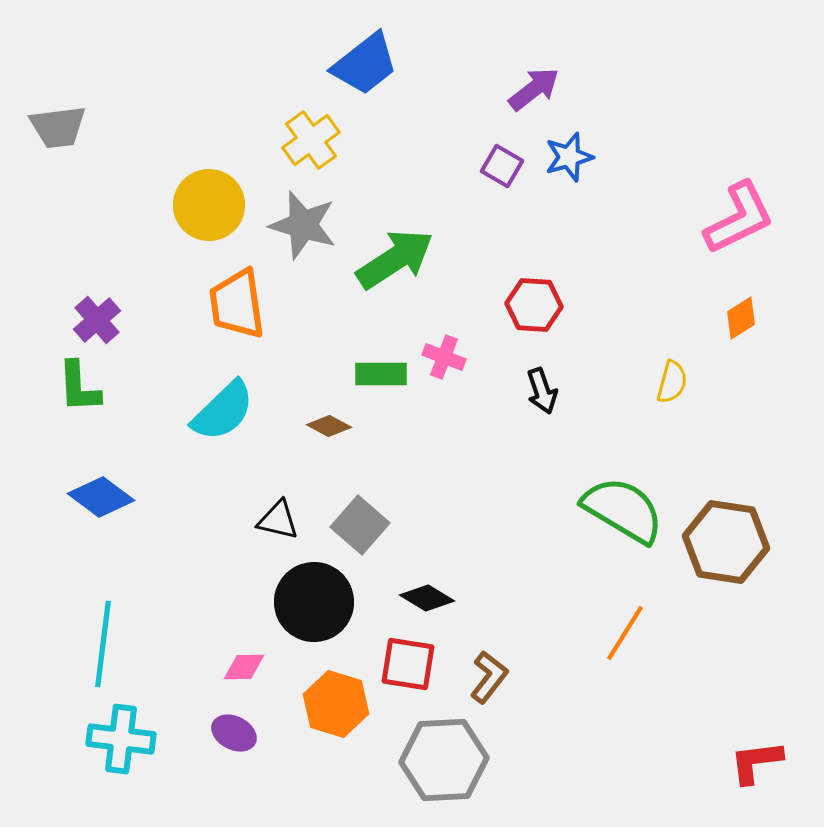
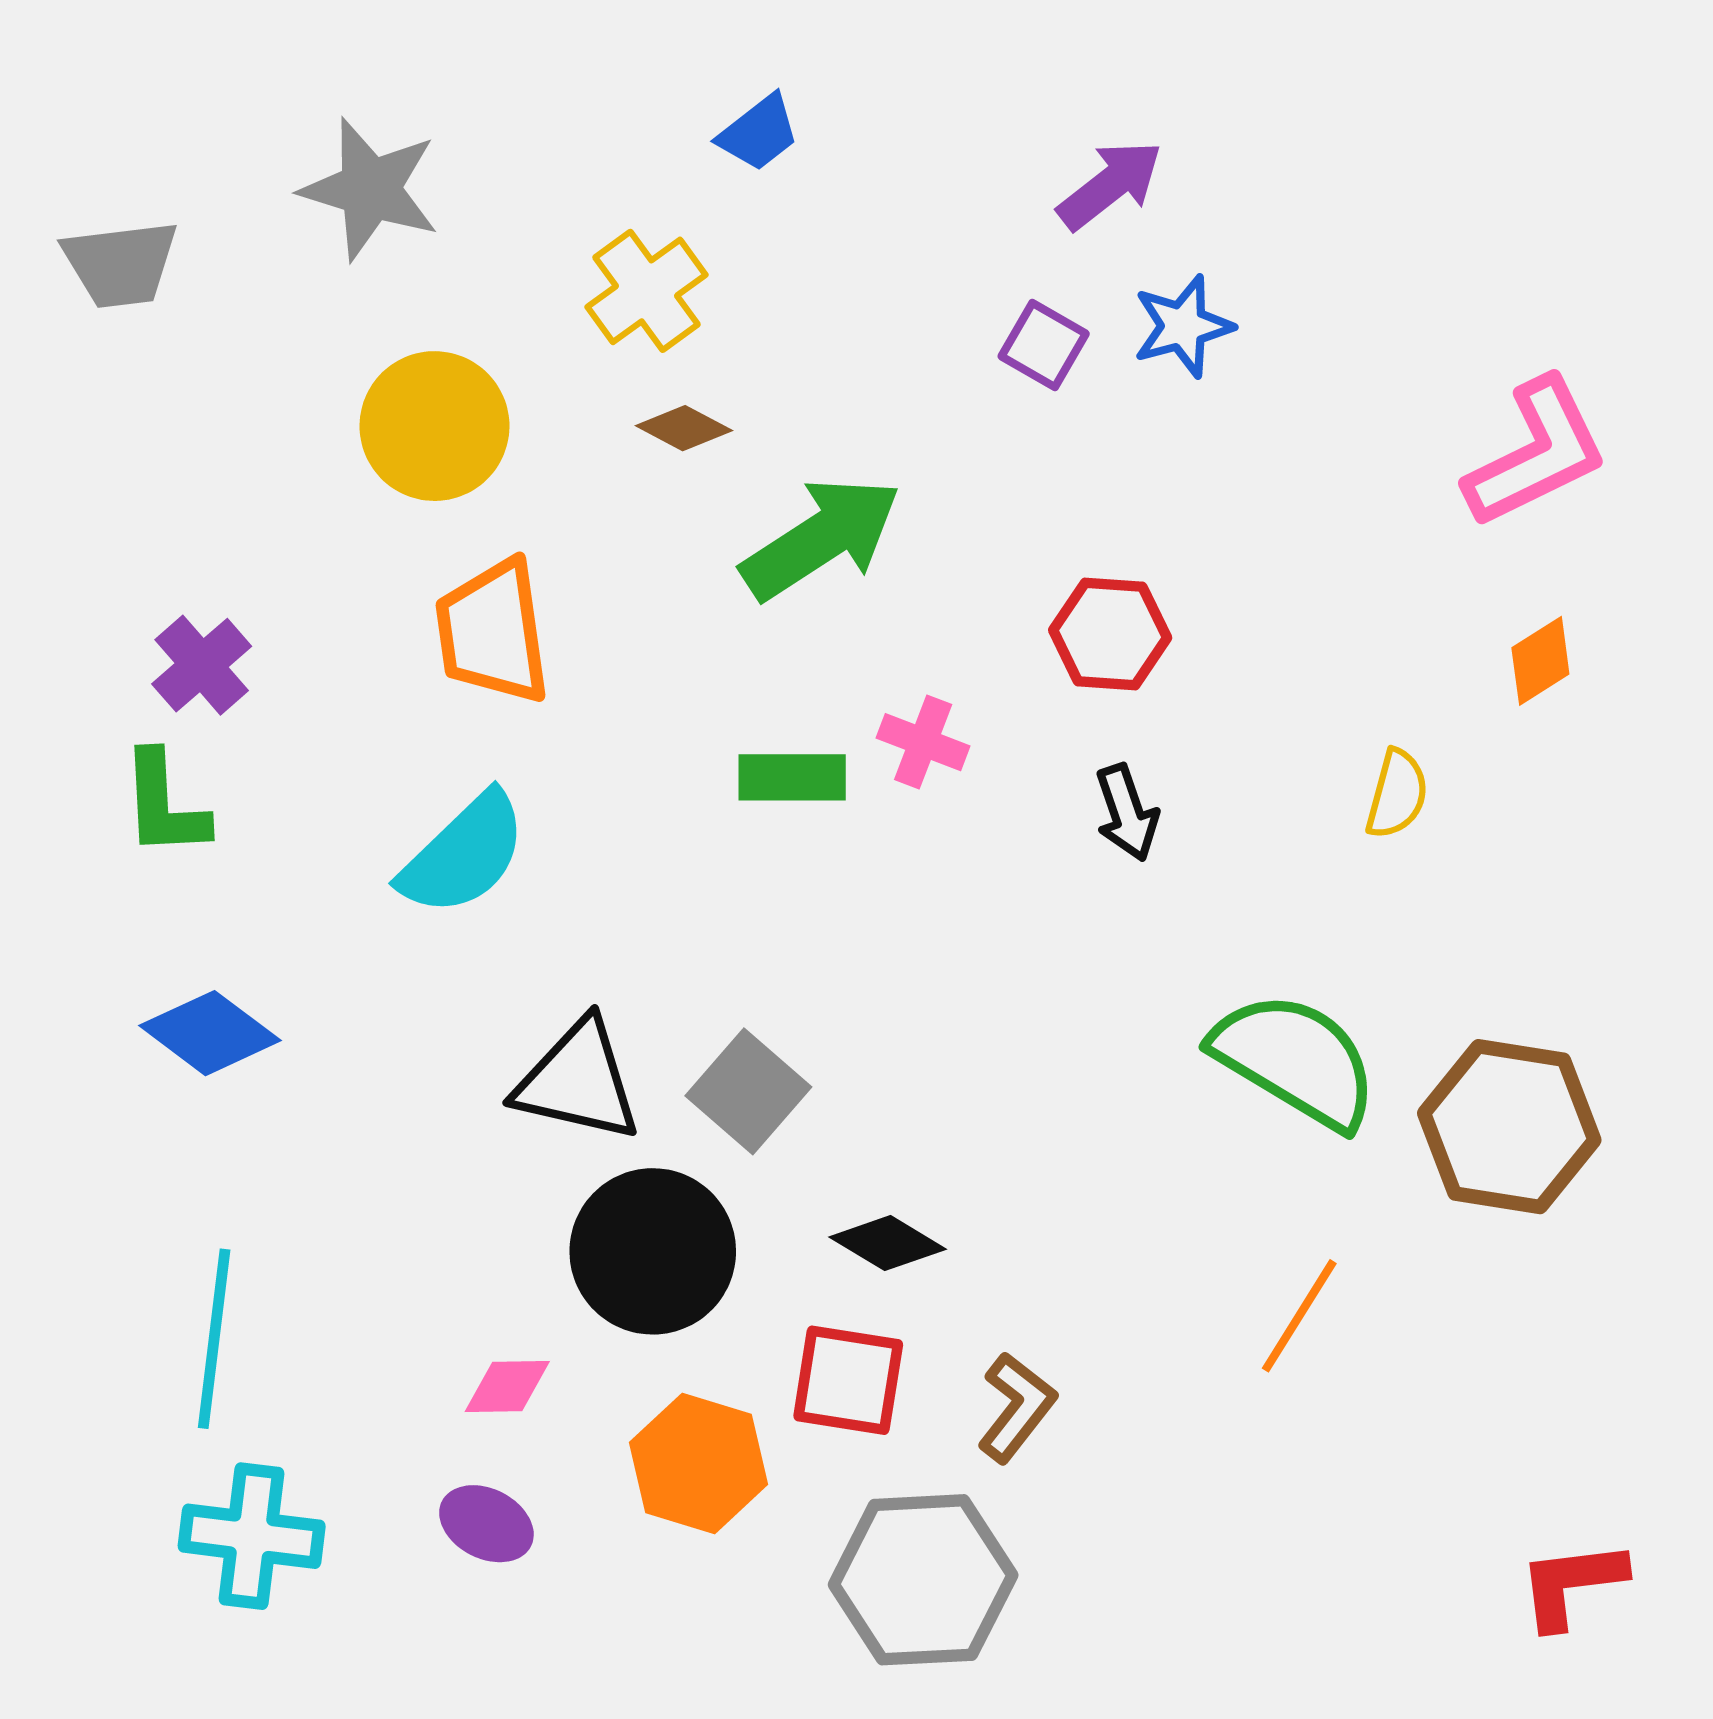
blue trapezoid: (365, 64) -> (759, 133), size x0.6
gray star: (303, 225) -> (370, 189), moved
brown diamond: (329, 426) -> (684, 428), moved
black triangle: (278, 520) -> (578, 1081), size x1.5

